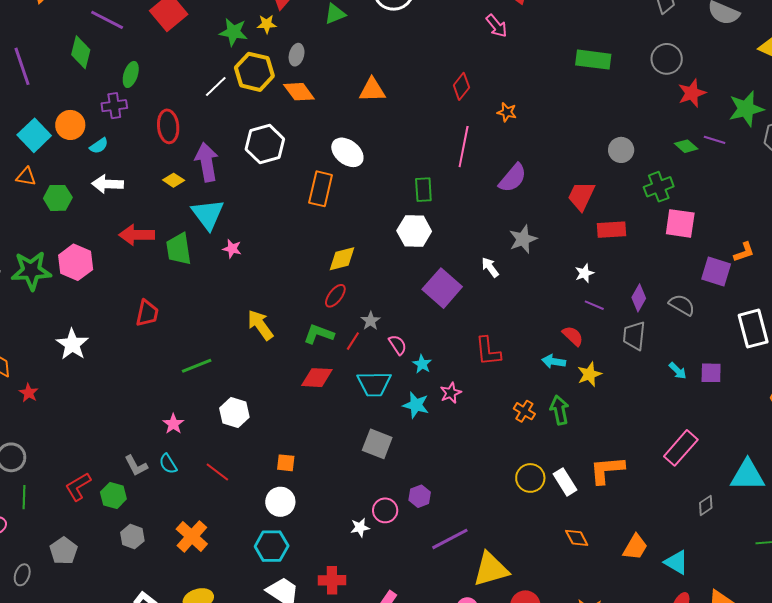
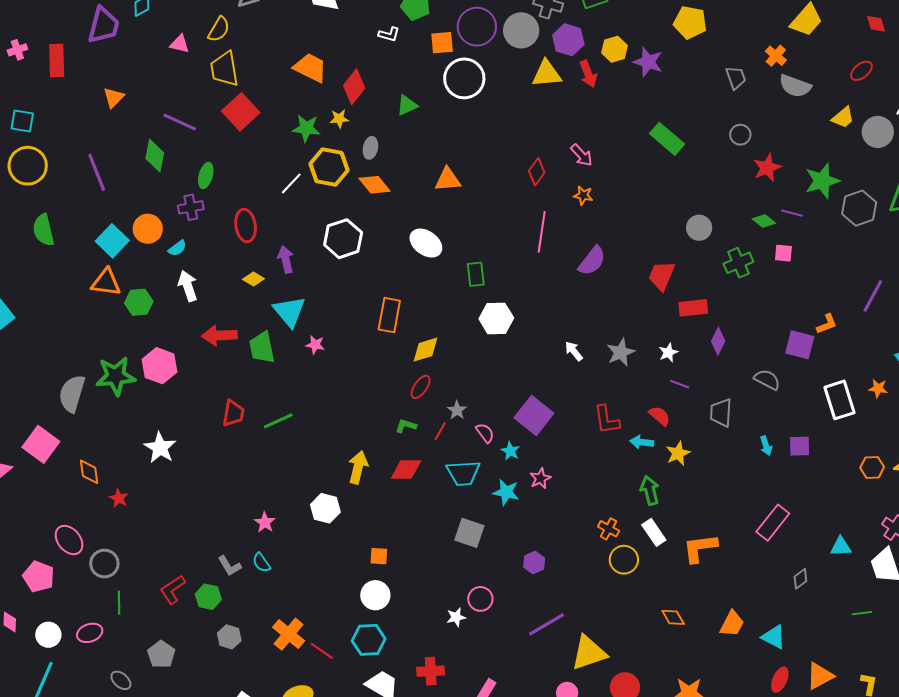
pink arrow: (497, 26) -> (582, 155), moved
gray circle: (667, 59) -> (740, 135), size x0.7
green rectangle: (593, 60) -> (667, 139), turned 36
purple arrow: (207, 162) -> (286, 259), size x0.7
orange triangle: (26, 177) -> (106, 282), size x1.5
white arrow: (108, 184) -> (188, 286), turned 72
orange rectangle: (321, 189) -> (389, 315), moved
green rectangle: (423, 190) -> (476, 274), moved
pink square: (680, 223) -> (783, 253), moved, size x0.6
gray star: (523, 239) -> (621, 352), moved
purple square: (442, 288) -> (534, 416), moved
purple diamond: (639, 298) -> (718, 341), moved
yellow arrow: (260, 325) -> (358, 467), moved, turned 52
green L-shape: (319, 334) -> (406, 426), size x0.7
red L-shape: (488, 351) -> (607, 420), moved
green line: (197, 366) -> (278, 421), moved
cyan arrow: (678, 371) -> (766, 446), turned 30
orange cross: (524, 411) -> (609, 529), moved
red line: (217, 472) -> (322, 651), moved
cyan triangle: (747, 475) -> (841, 547), size x0.6
white rectangle: (565, 482) -> (654, 532), moved
purple hexagon: (420, 496) -> (534, 563), moved
gray ellipse: (22, 575) -> (121, 680), turned -65

